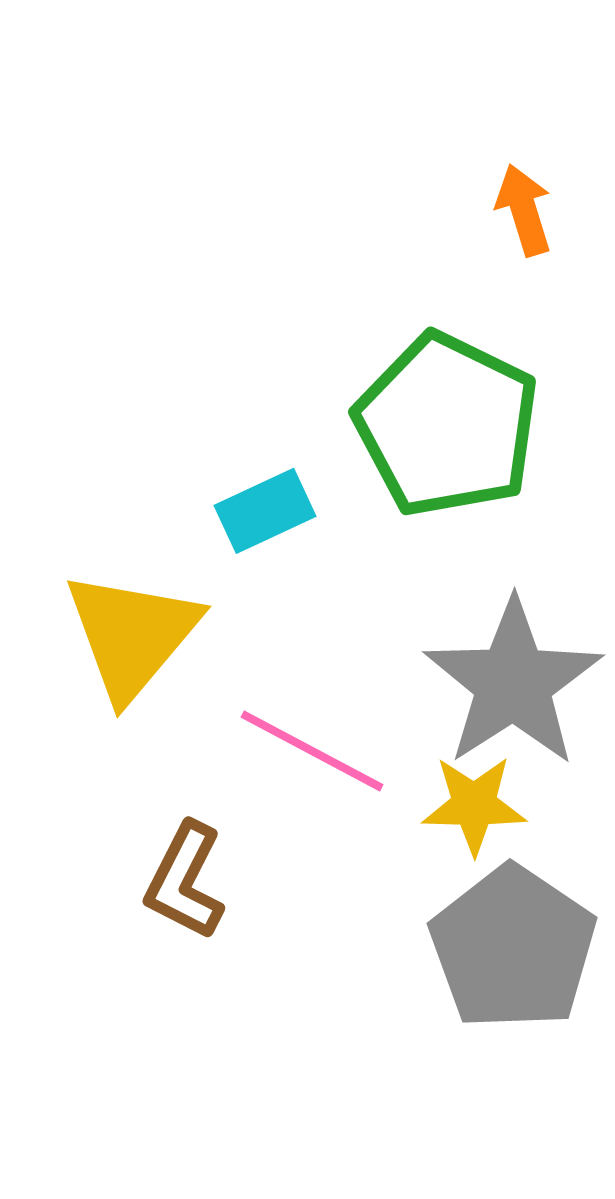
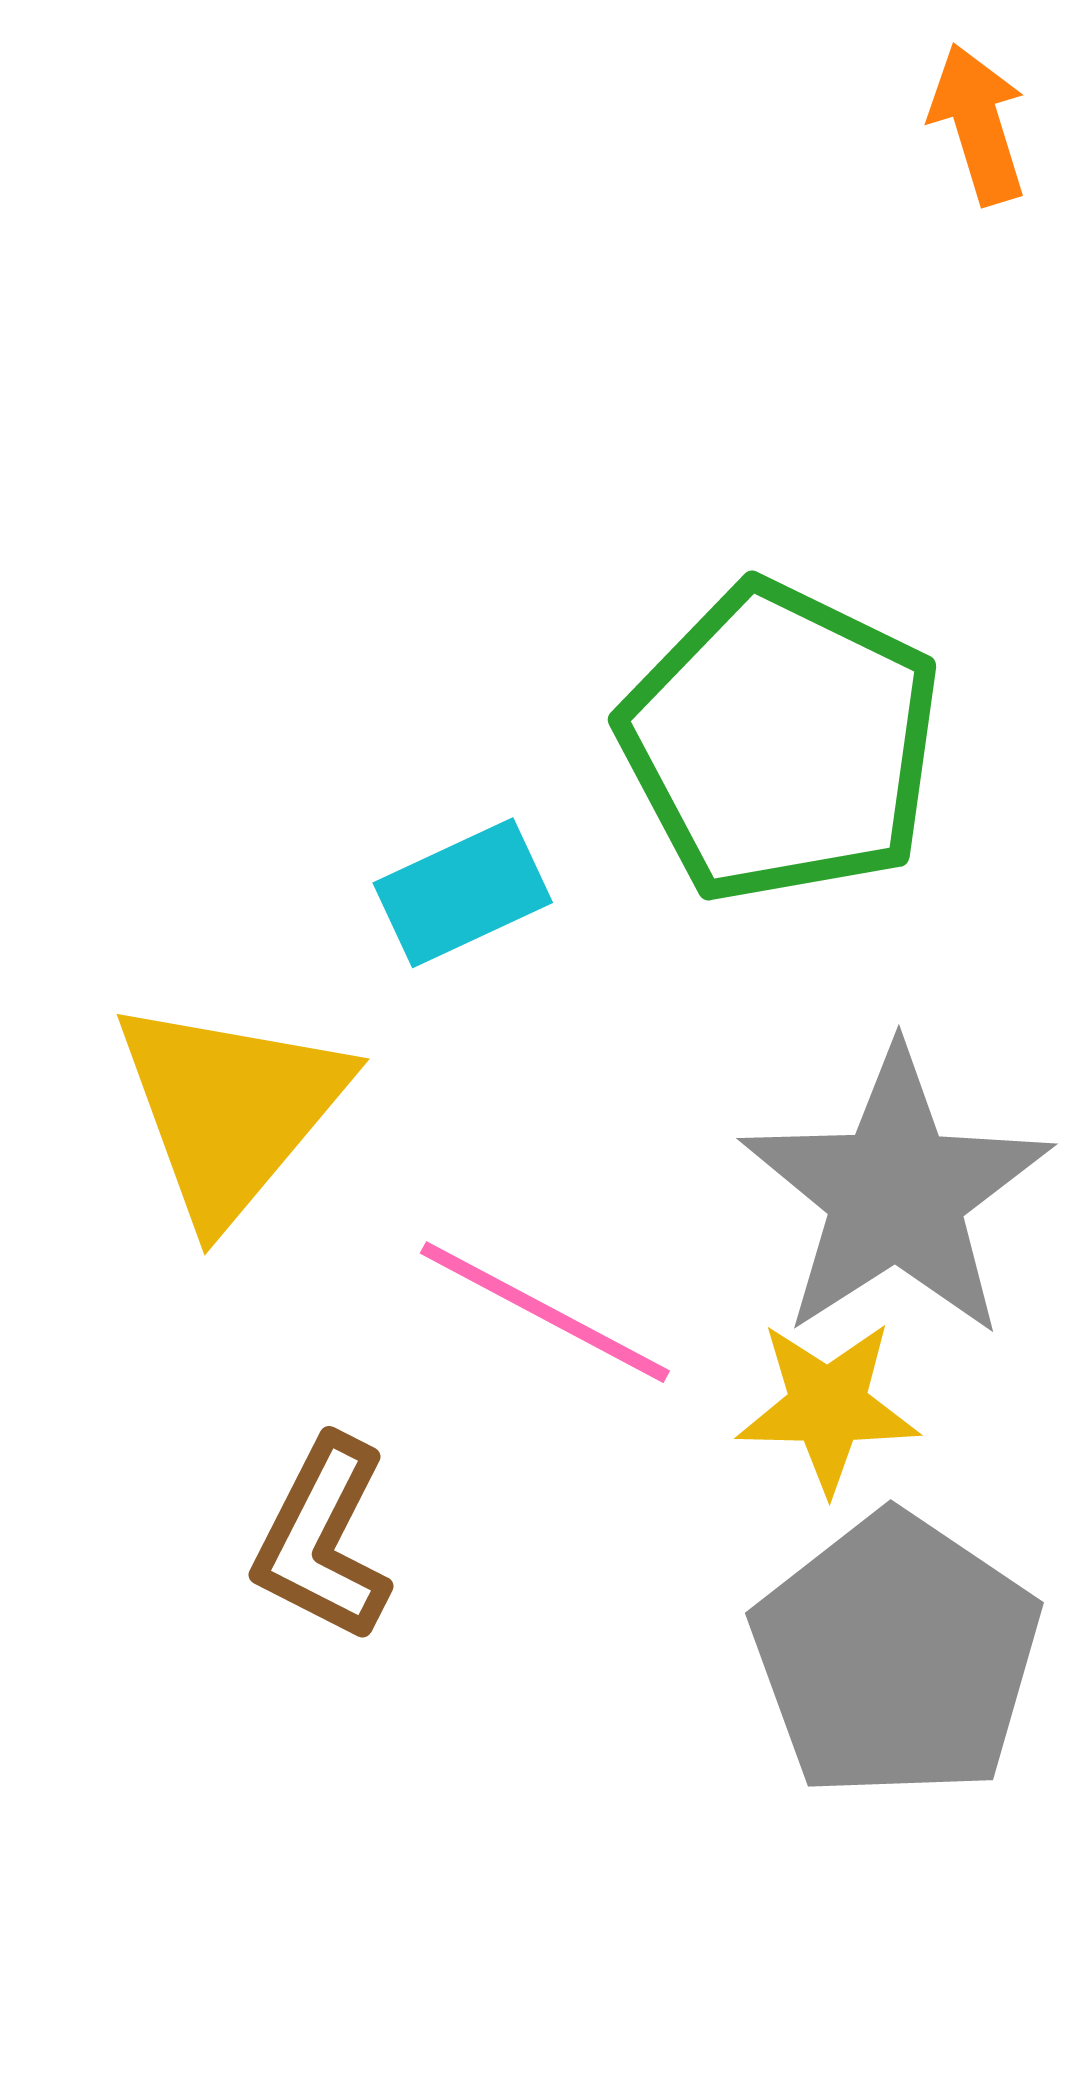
orange arrow: (524, 210) -> (978, 124), moved

